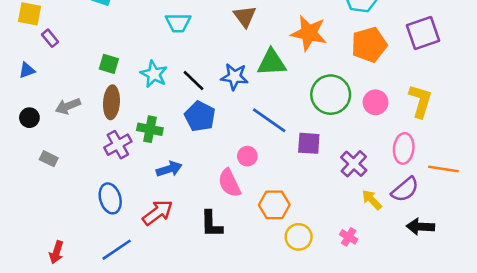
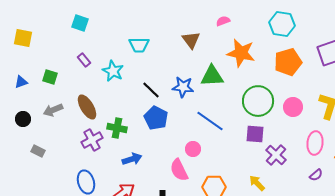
purple rectangle: (50, 38) -> (84, 60), moved
green square: (109, 64) -> (50, 77), moved
cyan star: (154, 74) -> (113, 71), moved
brown ellipse: (111, 102) -> (87, 107), turned -35
purple square: (309, 143) -> (255, 134), moved
purple semicircle: (405, 189) -> (316, 175), size x0.6
yellow arrow: (372, 200) -> (257, 183), moved

